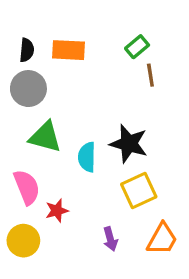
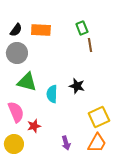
green rectangle: (137, 47) -> (82, 28), turned -72
black semicircle: (27, 50) -> (16, 30), turned 32
black star: (129, 144) -> (77, 86), size x0.7
yellow square: (139, 190) -> (99, 117), moved

